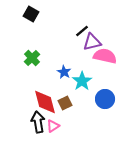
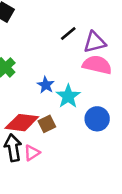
purple triangle: (92, 42) -> (95, 42), moved
red diamond: (45, 102) -> (22, 123), turned -68

